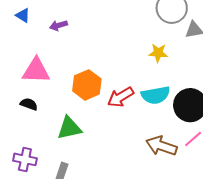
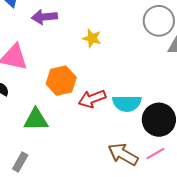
purple arrow: (59, 25) -> (44, 17), size x1.4
yellow star: (158, 53) -> (92, 38), moved

